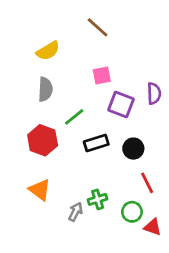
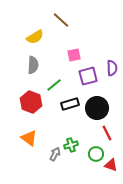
brown line: (98, 27) -> (61, 20), moved
purple square: (121, 104) -> (88, 76), turned -36
black circle: (133, 149) -> (97, 108), size x1.5

